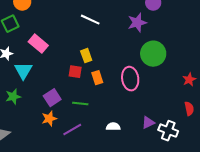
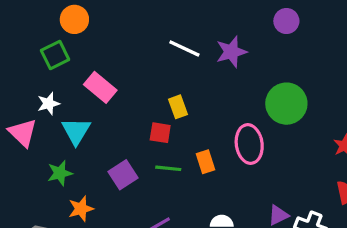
purple star: (137, 23) -> (231, 52), moved
orange rectangle: (97, 78) -> (205, 162), moved
green line: (80, 104) -> (168, 168), moved
orange star: (49, 119) -> (81, 209), moved

